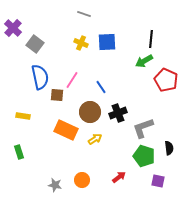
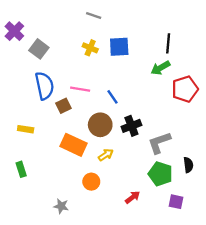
pink line: (72, 80) -> (80, 89), turned 66
red pentagon: (166, 80) -> (185, 89), turned 30
brown square: (57, 95) -> (63, 106), turned -32
orange circle: (82, 180) -> (91, 182), moved

